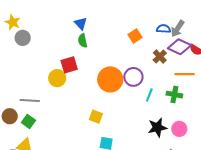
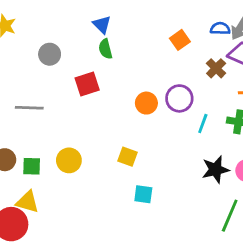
gray circle: (23, 38) -> (50, 54), moved
yellow circle: (57, 78) -> (69, 160), moved
orange circle: (110, 79) -> (146, 103), size x0.6
gray line: (30, 100) -> (29, 108), moved
green square: (28, 121) -> (32, 166), turned -32

